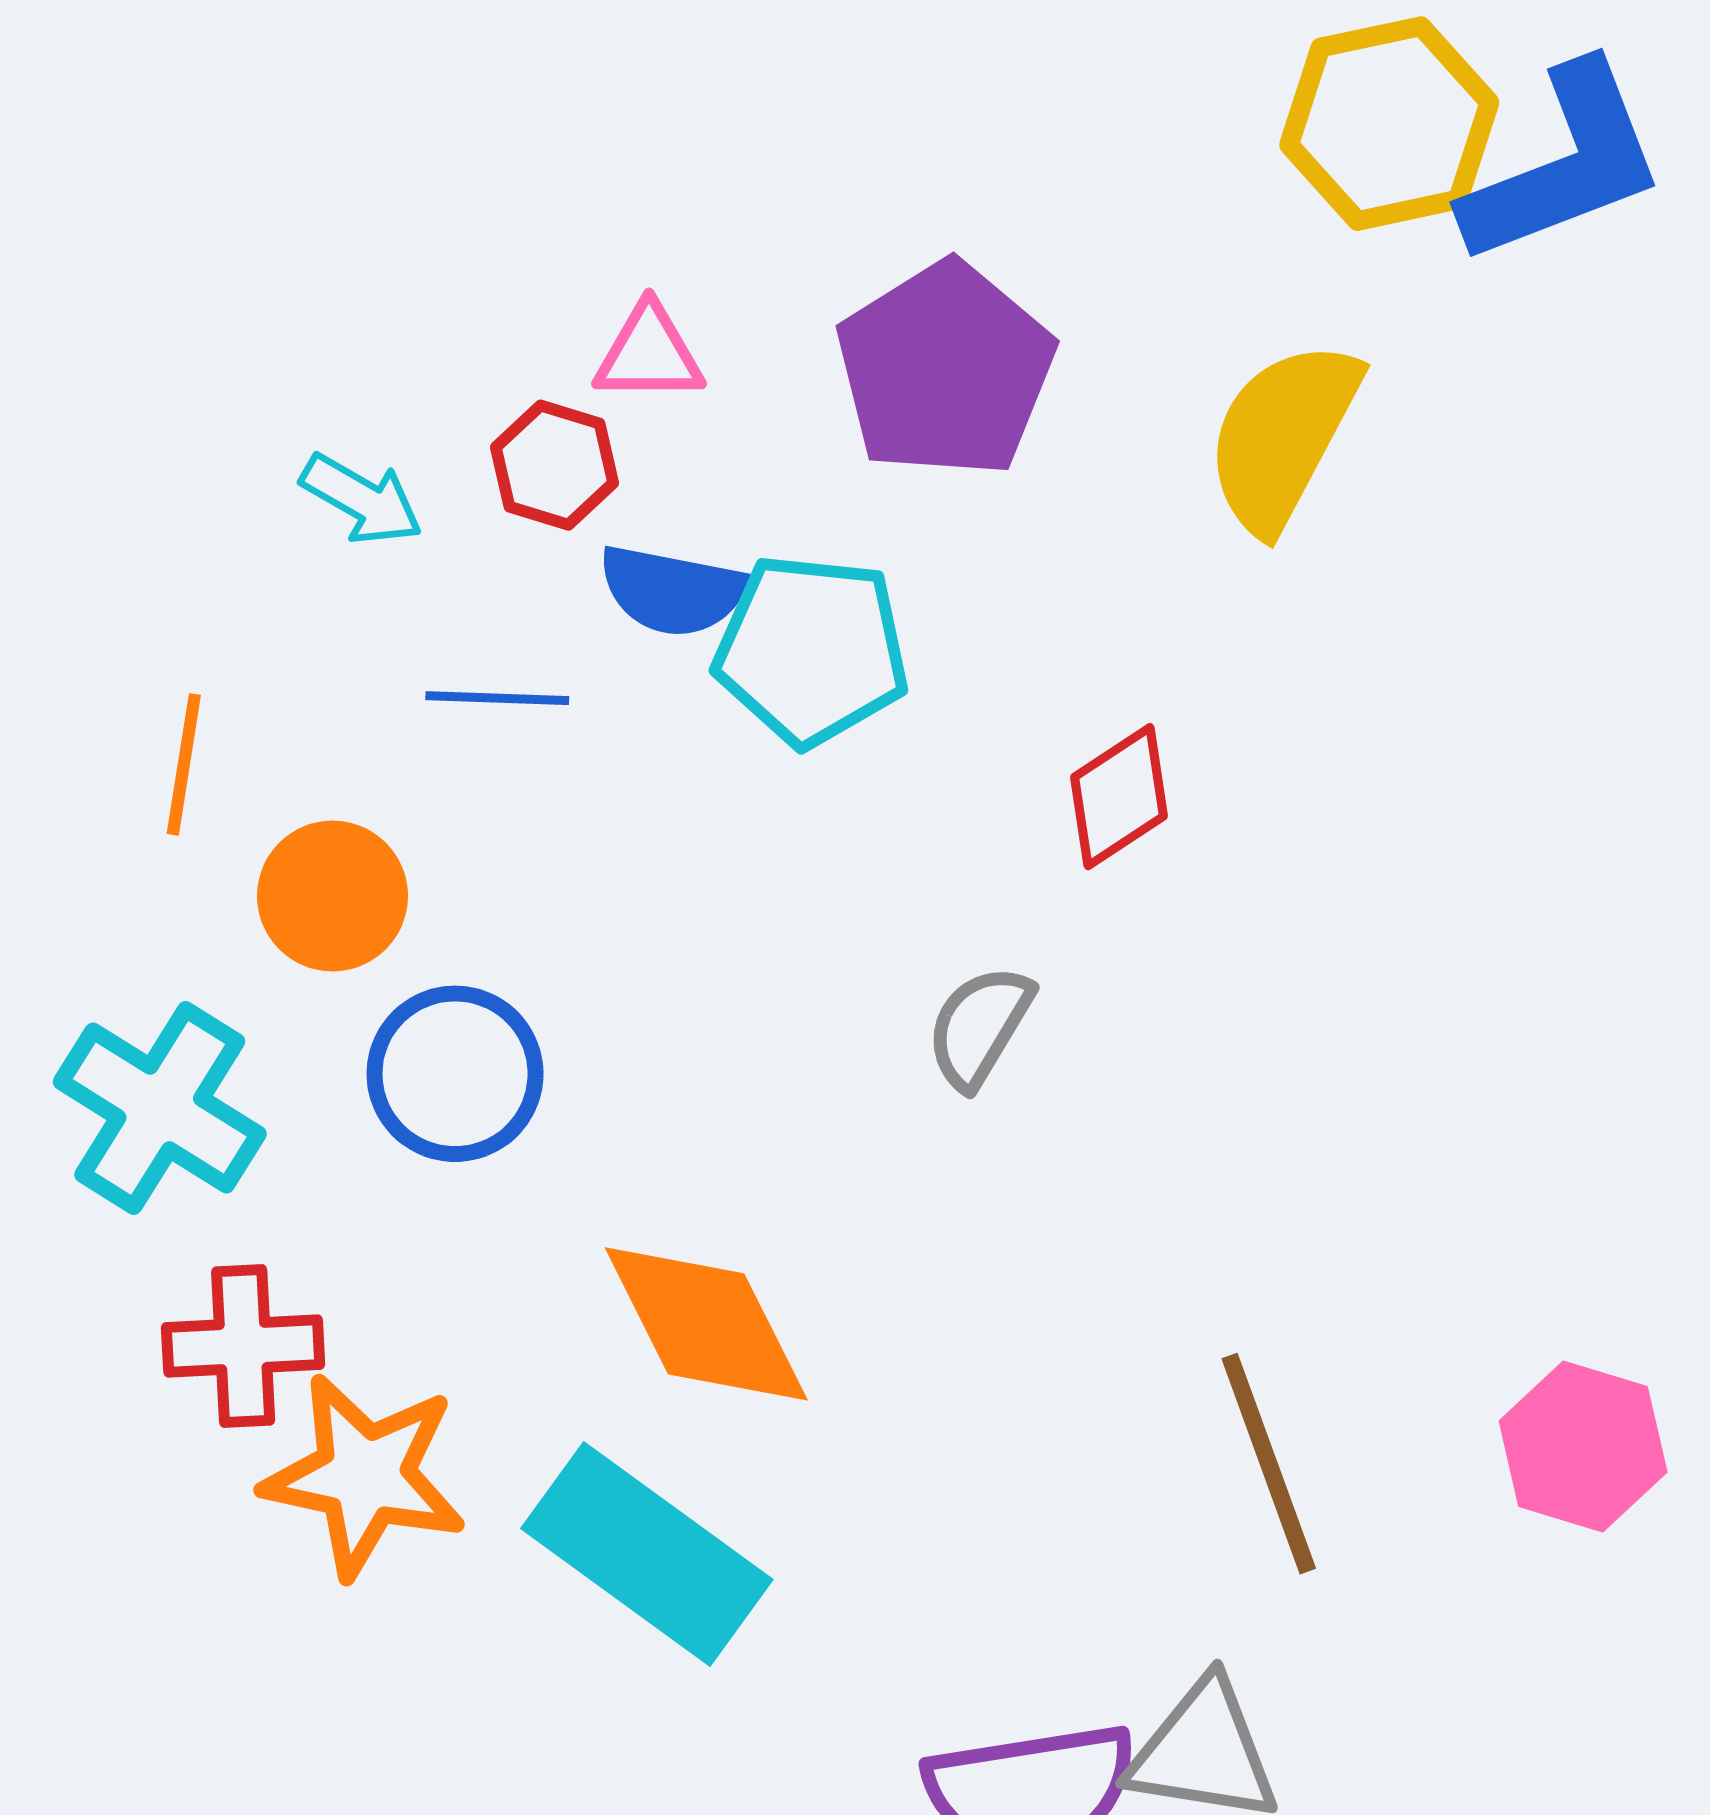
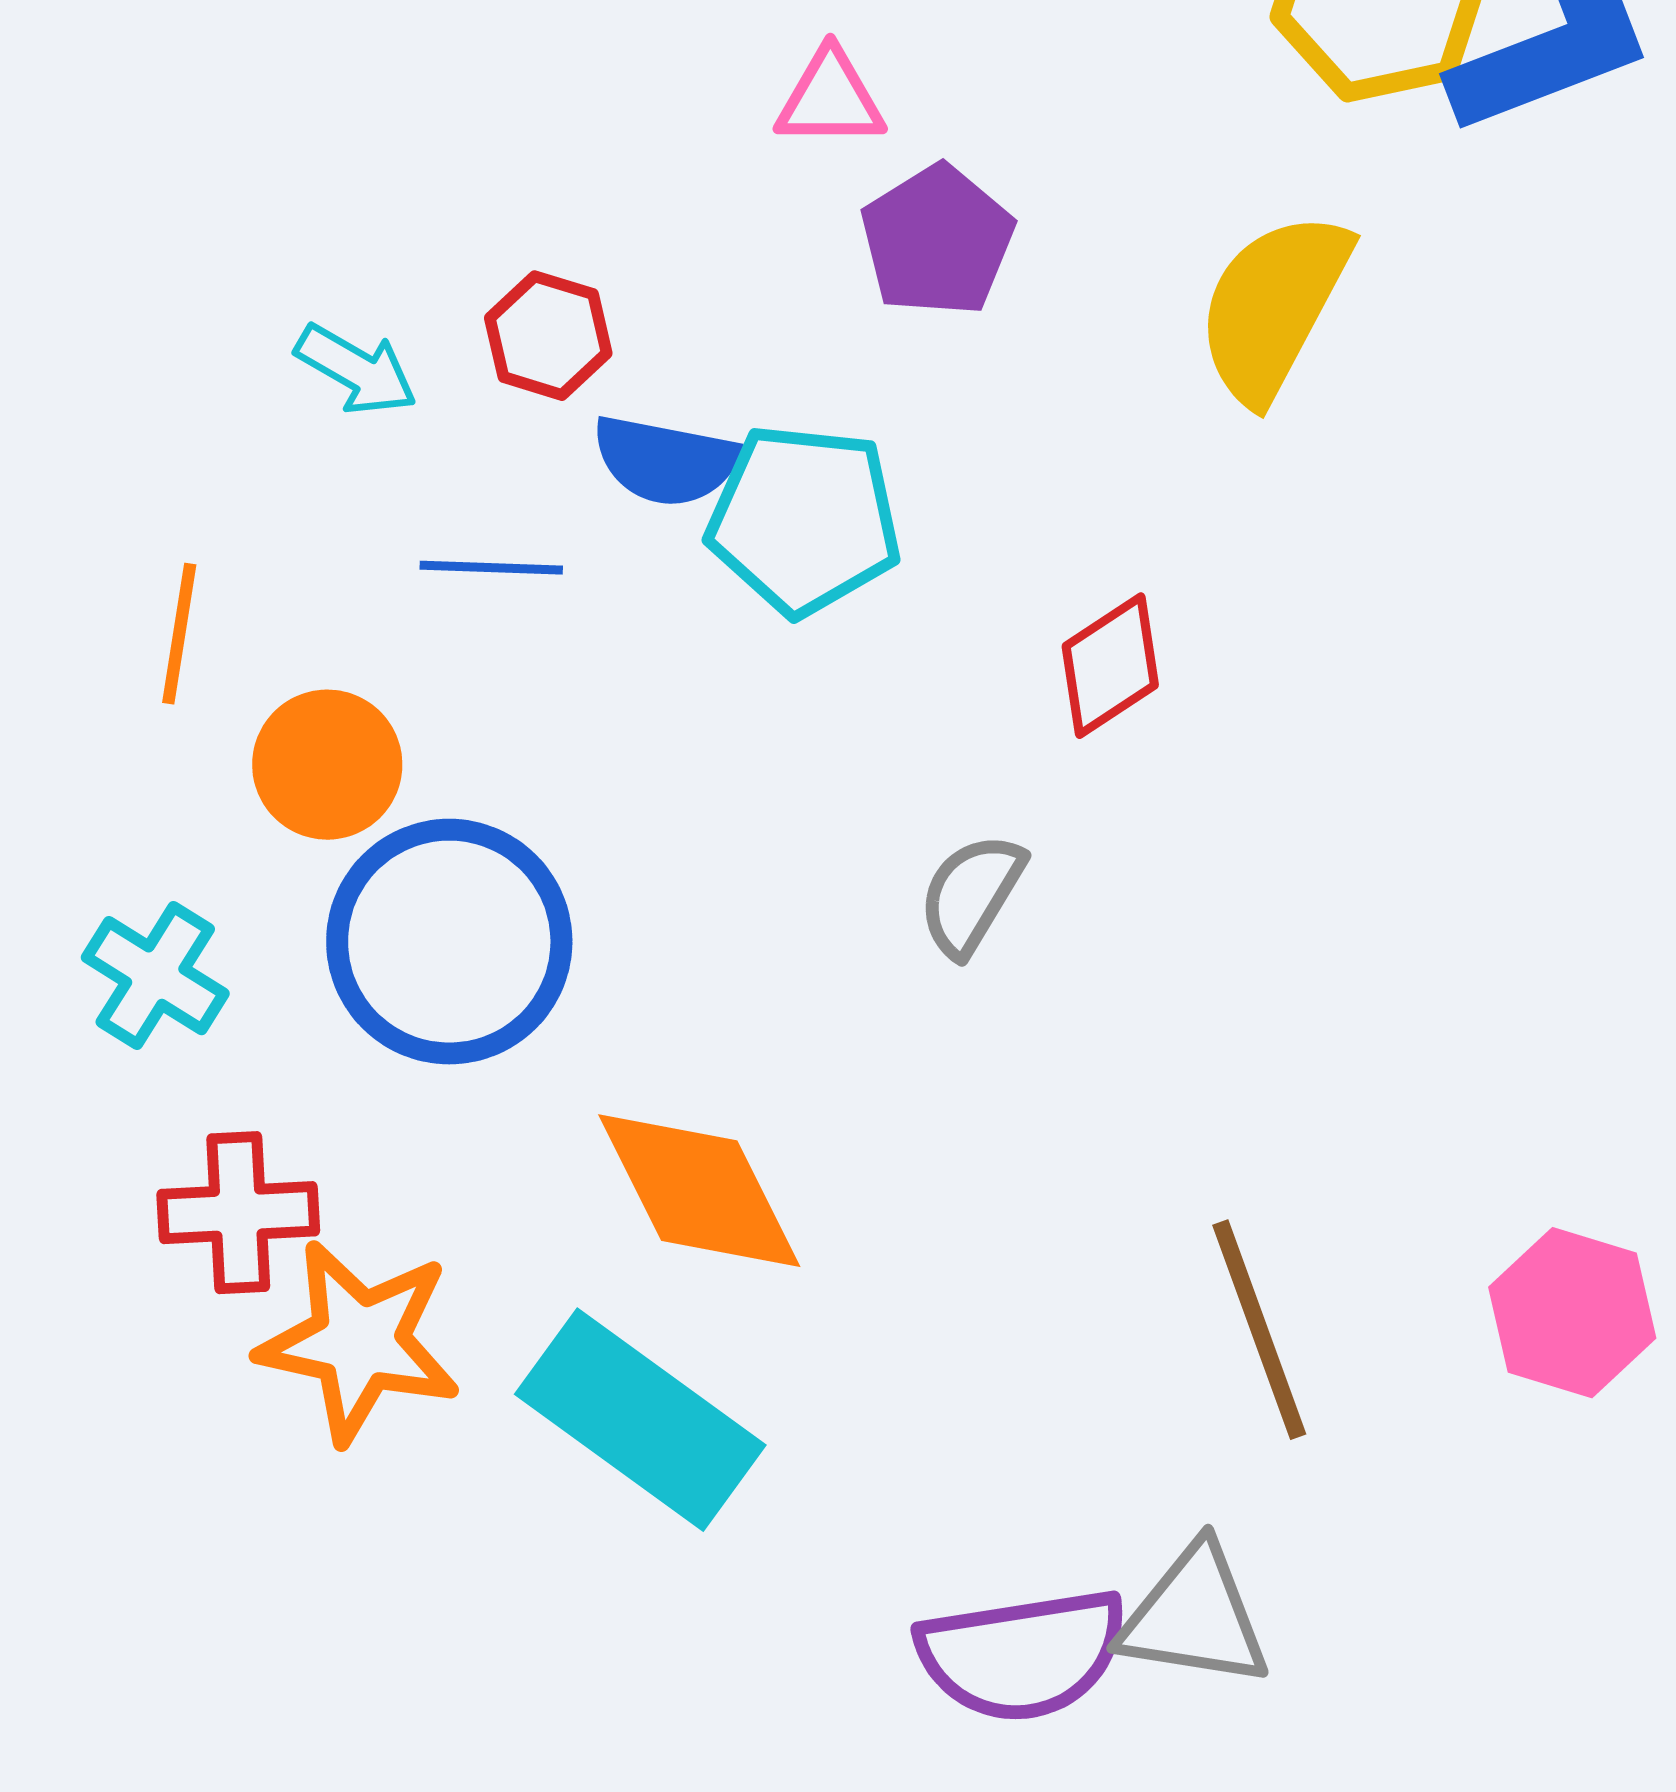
pink triangle: (649, 354) -> (830, 99), moved
purple pentagon: (945, 370) -> (937, 241), size x0.7
blue circle: (455, 1074) -> (449, 942), size x1.4
cyan cross: (160, 1108) -> (155, 976), size x0.7

